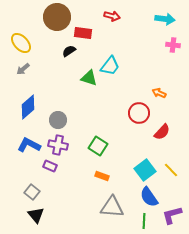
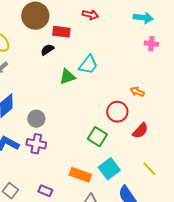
green triangle: (89, 78) -> (67, 77), turned -36
green square: (98, 146) -> (97, 137), moved
purple rectangle: (50, 166) -> (45, 191), moved
cyan square: (145, 170) -> (109, 169), moved
orange rectangle: (102, 176) -> (80, 175), size x1.5

